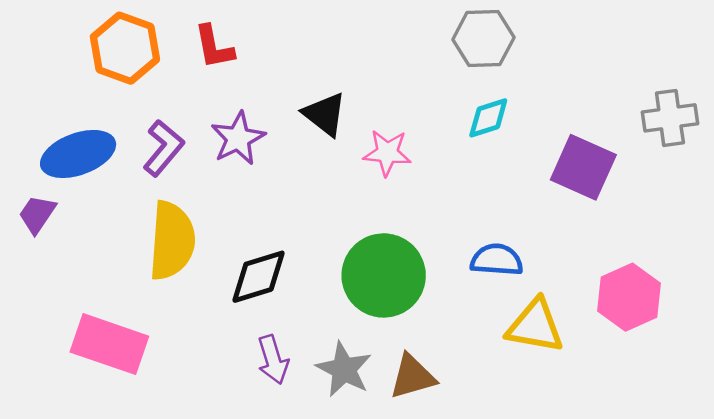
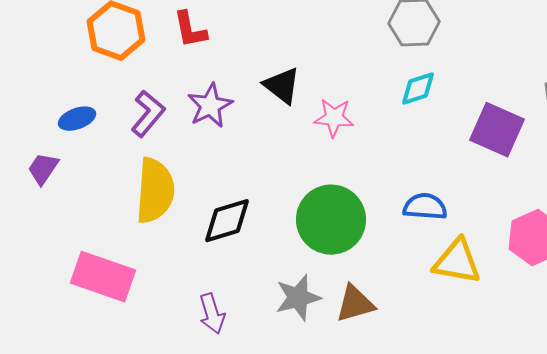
blue ellipse: (78, 154) -> (77, 119), size x0.6
purple arrow: (273, 360) -> (212, 314), moved
gray star: (344, 369) -> (298, 298), turned 30

